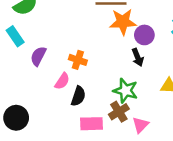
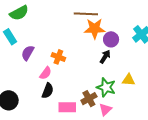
black arrow: (138, 57) -> (105, 57), turned -128
green star: (126, 91) -> (106, 87), moved
black semicircle: (78, 96) -> (48, 91), moved

